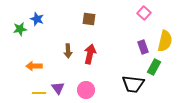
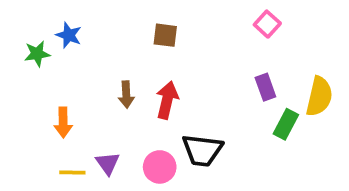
yellow semicircle: (165, 41) -> (319, 96), moved
orange arrow: (34, 66) -> (63, 122), turned -91
black trapezoid: (133, 84) -> (202, 150), moved

